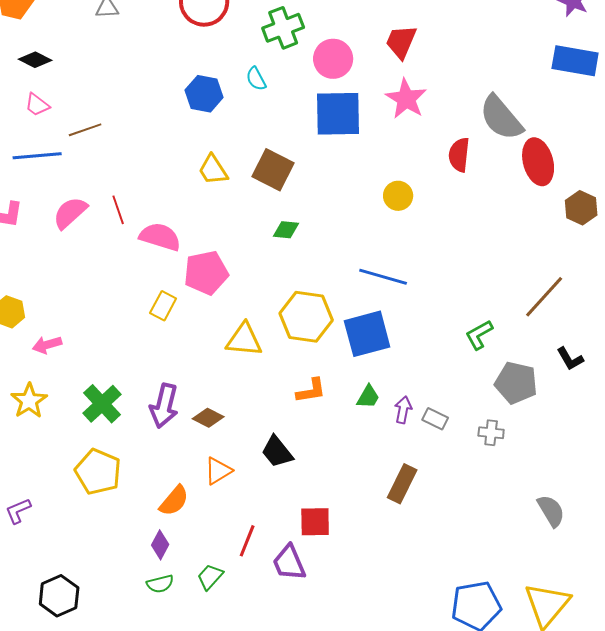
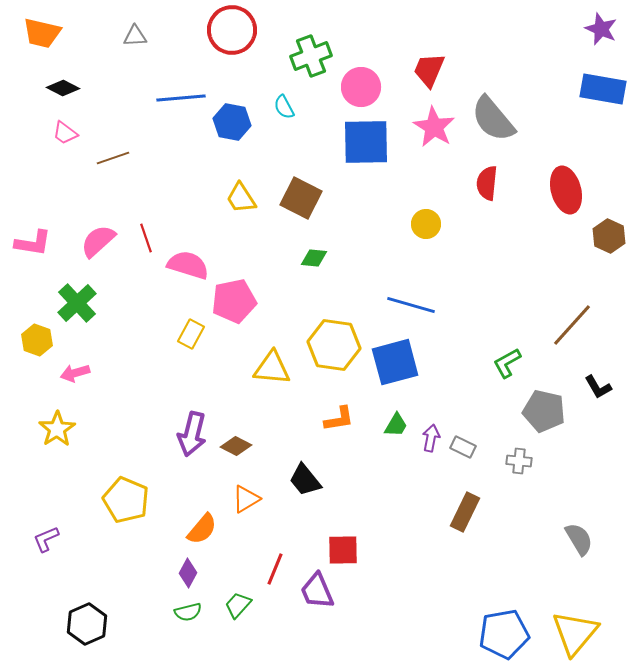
gray semicircle: (501, 118) -> (493, 119), moved
blue line: (37, 156) -> (181, 98), moved
green cross: (102, 404) -> (77, 303), moved
brown rectangle: (402, 484) -> (465, 512), moved

